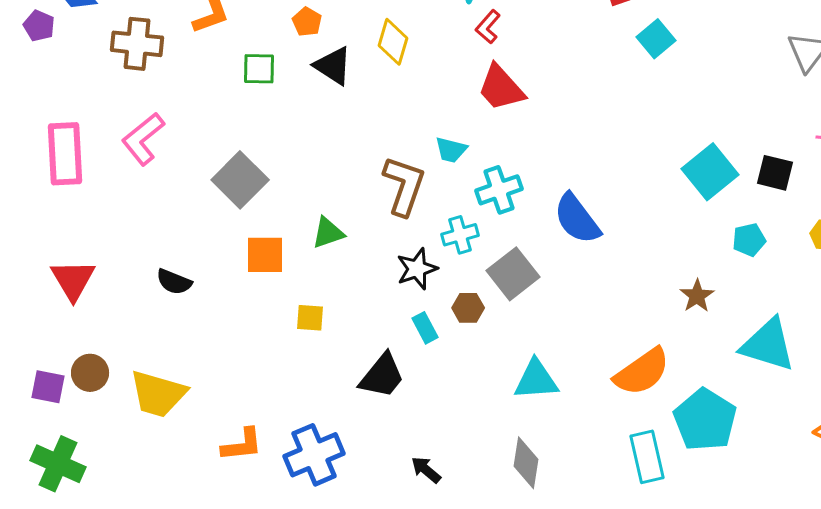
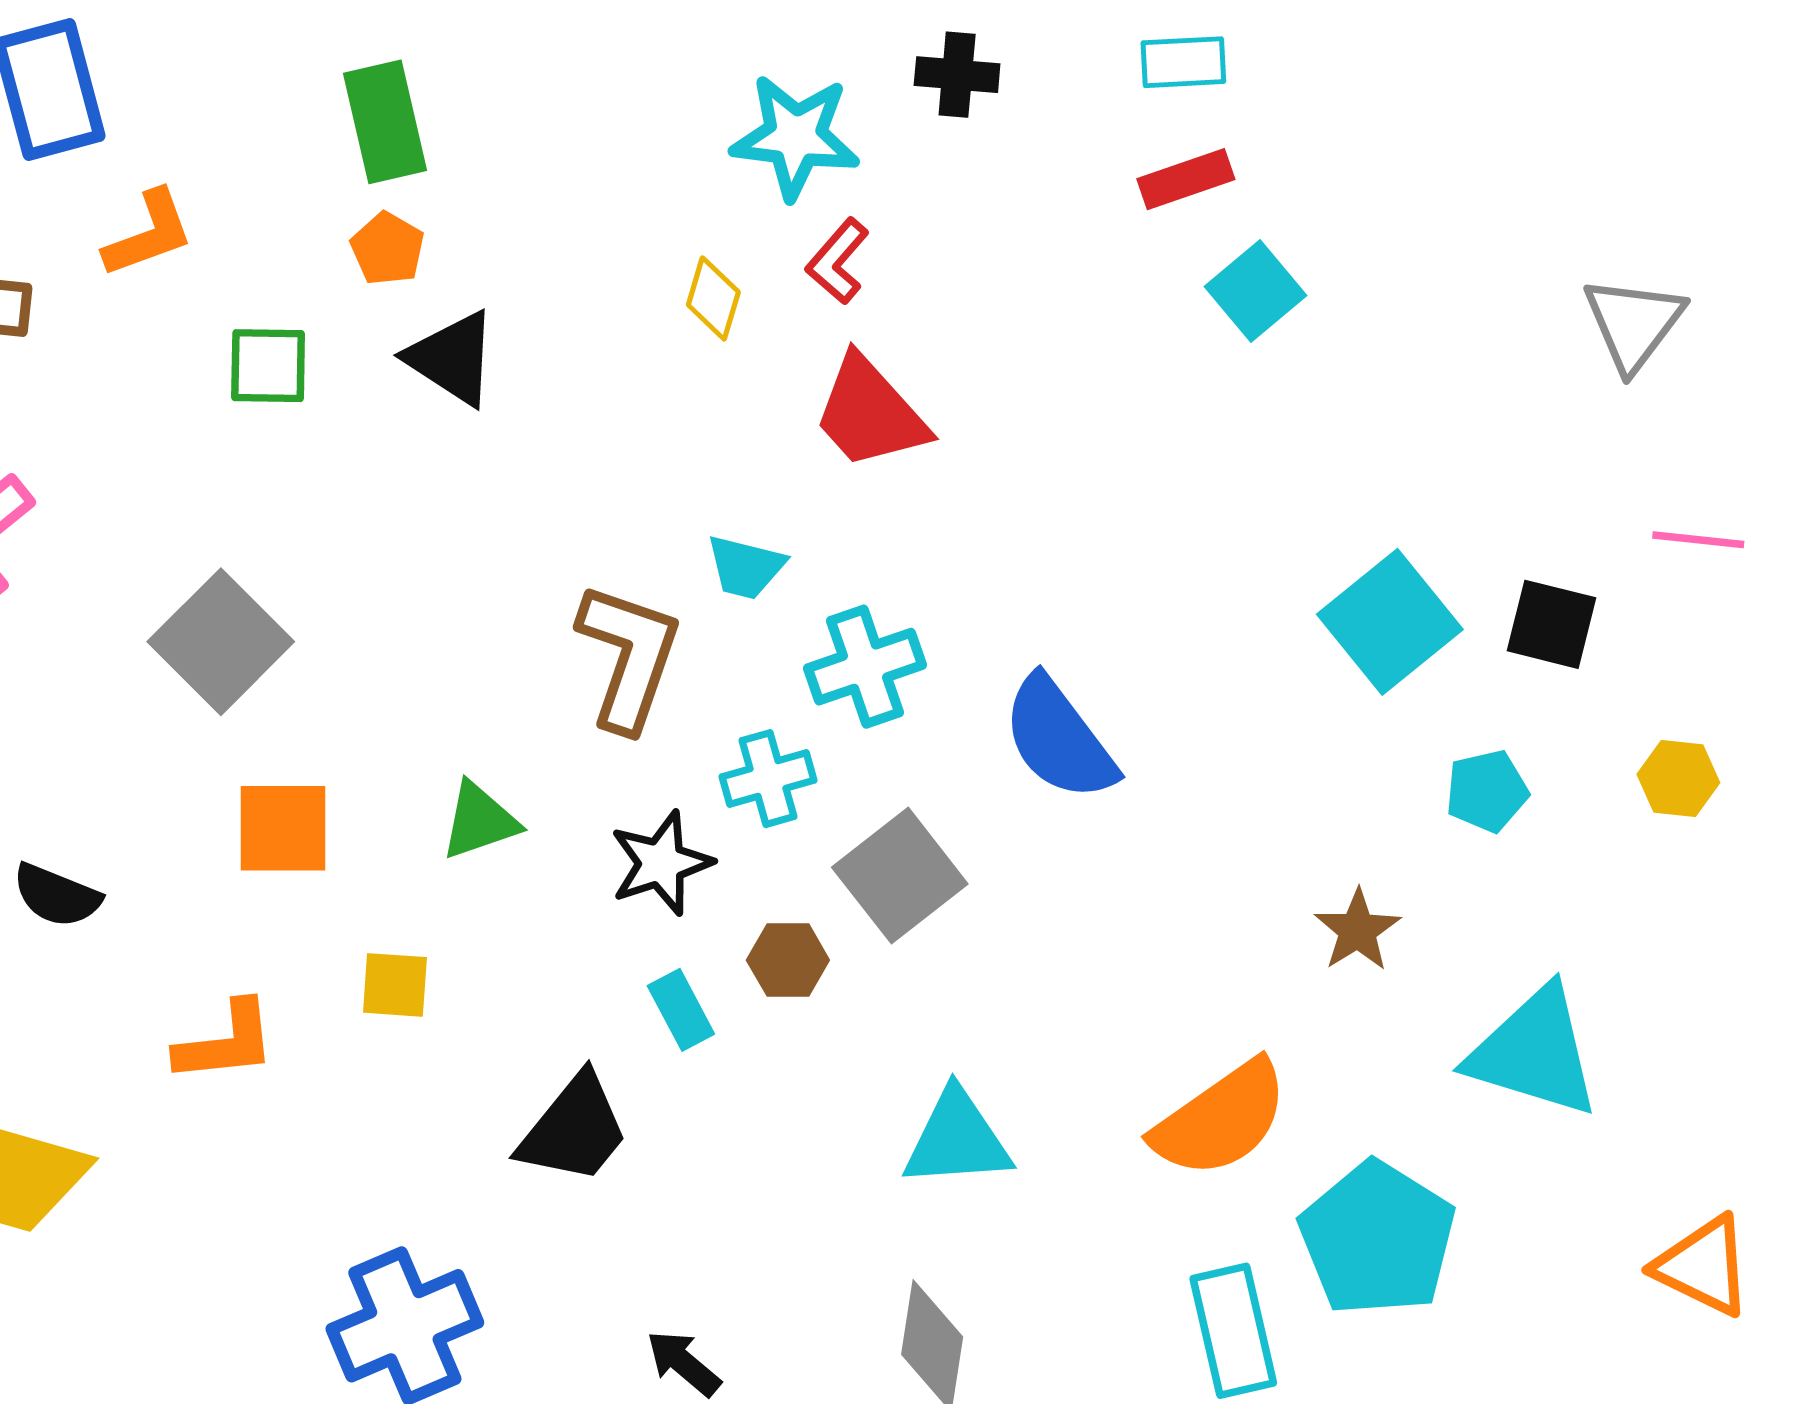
yellow diamond: (393, 42) -> (713, 298), moved, size x0.7
green triangle: (328, 233) -> (479, 821), moved
orange L-shape: (242, 445) -> (226, 1042), moved

